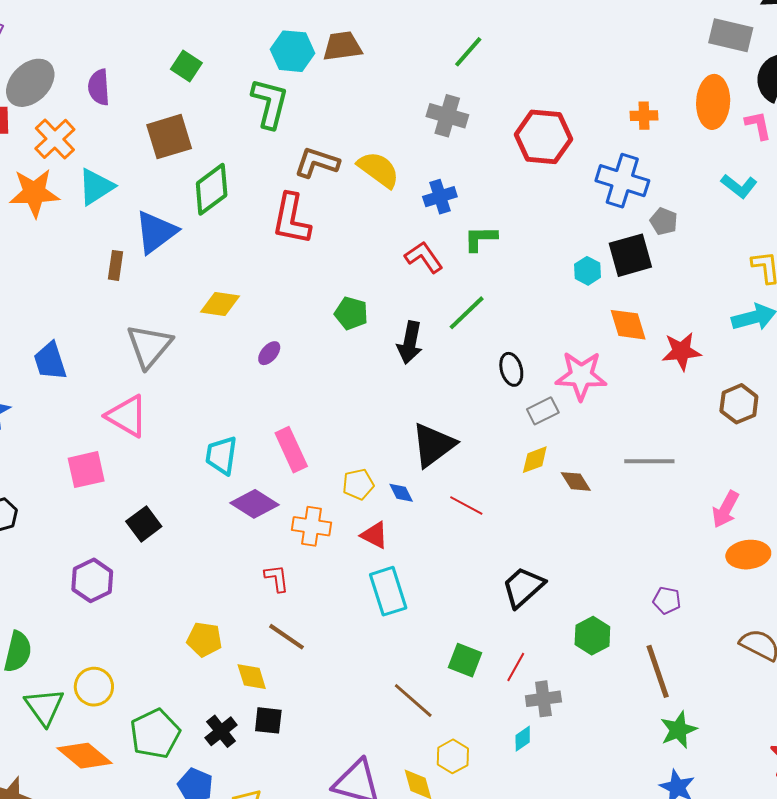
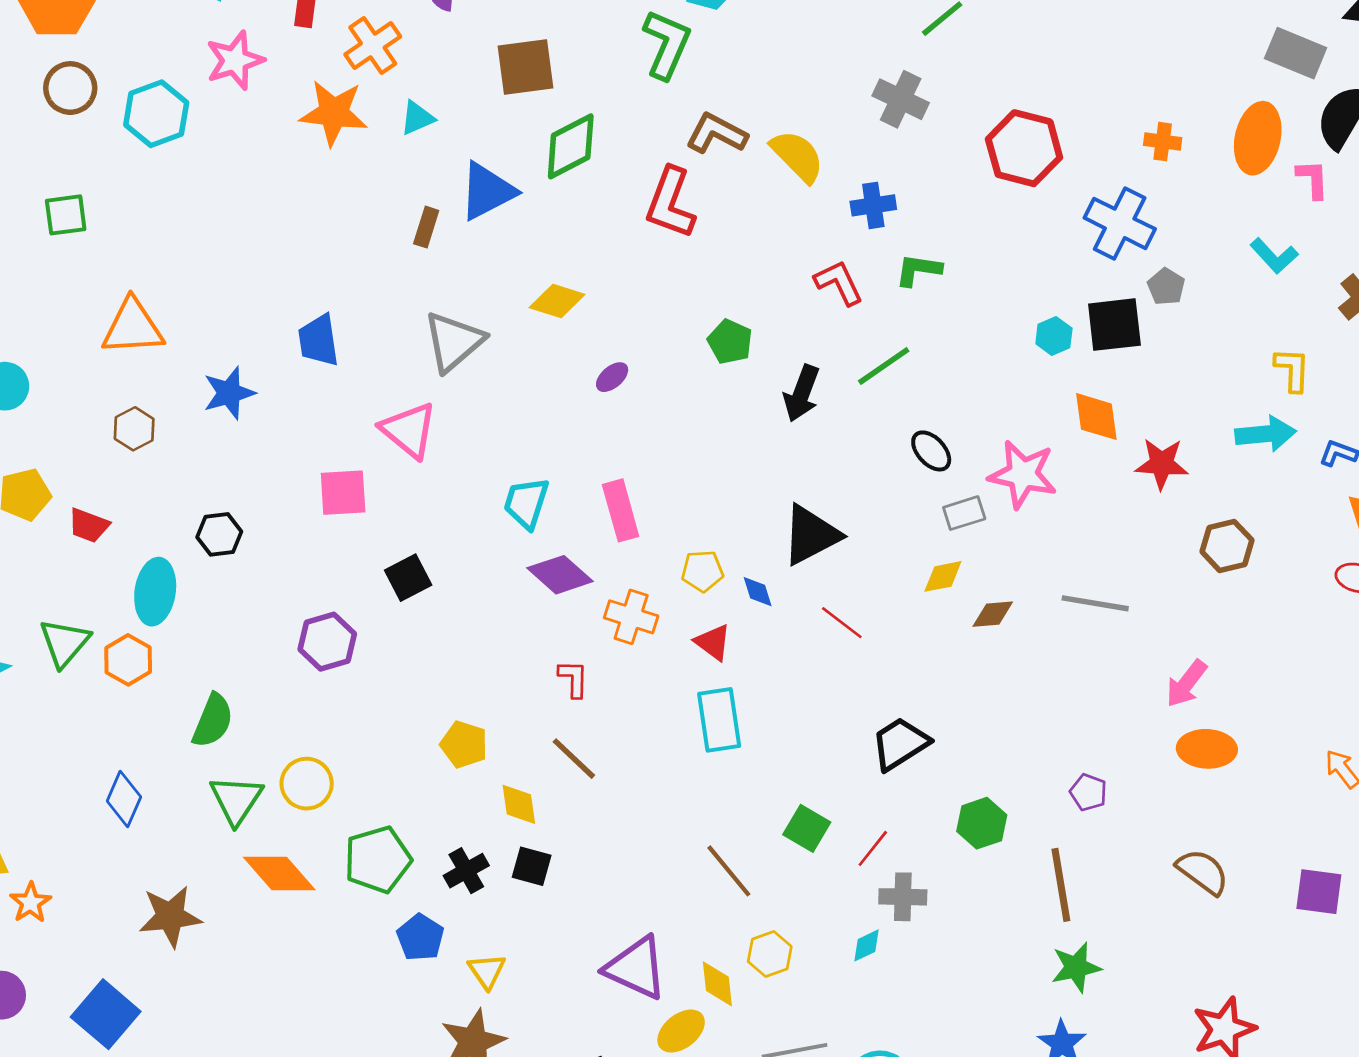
cyan triangle: (96, 187) -> (417, 118), size x0.7
black ellipse: (511, 369) -> (931, 451), turned -36
brown diamond: (576, 481) -> (993, 614), turned -72

